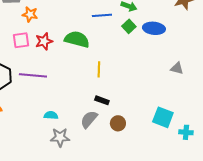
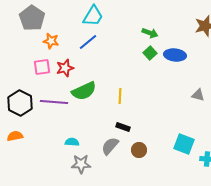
blue line: (102, 15) -> (88, 42), moved, turned -36
green semicircle: (77, 39) -> (84, 91), moved, turned 140

